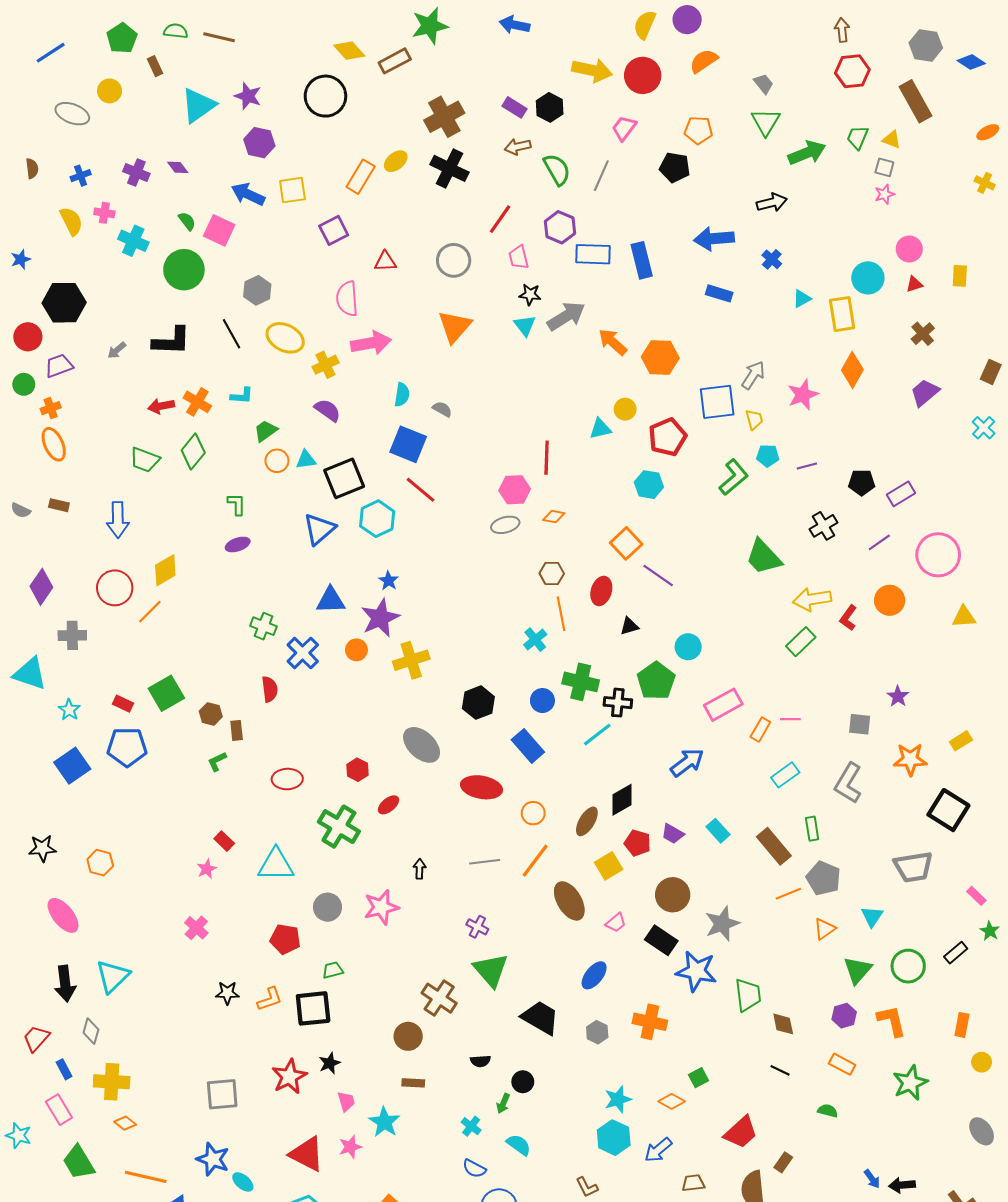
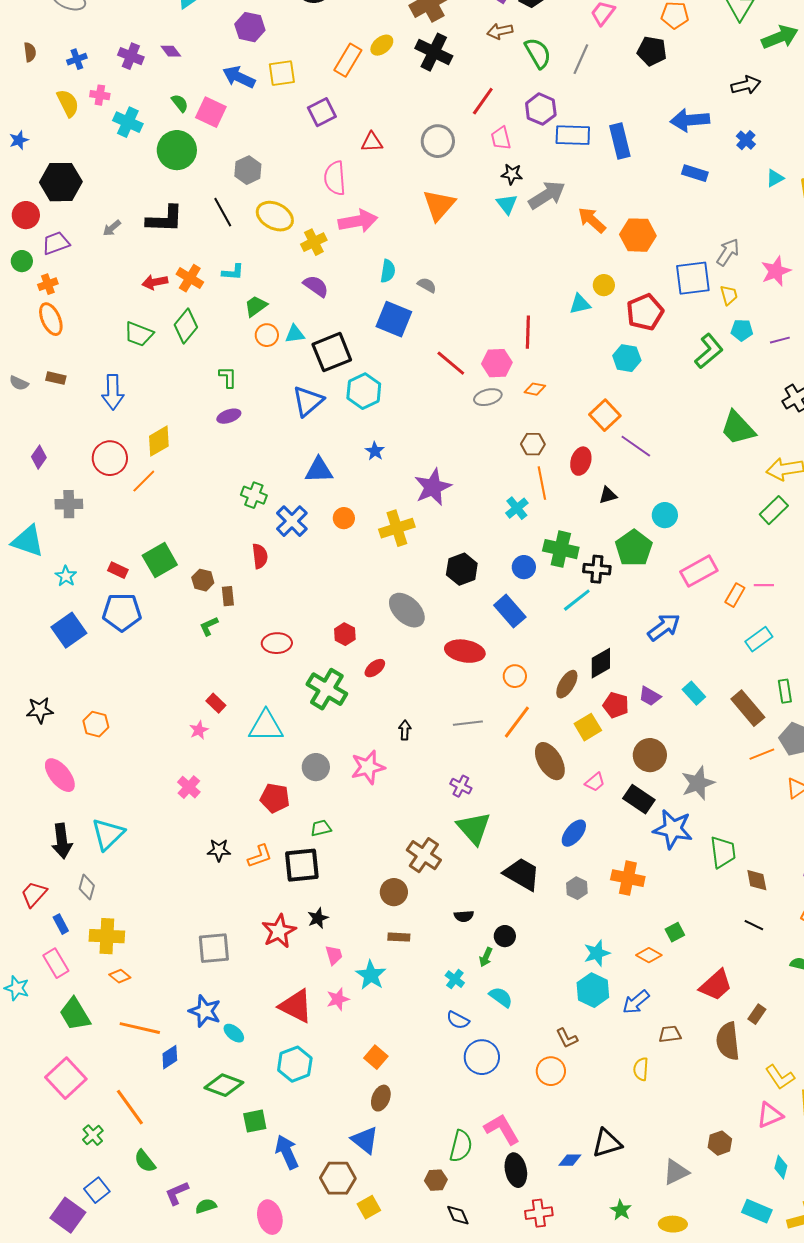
red line: (421, 490) -> (451, 363), moved
purple diamond: (41, 587) -> (39, 457), size x0.7
purple star: (380, 618) -> (433, 487), moved

